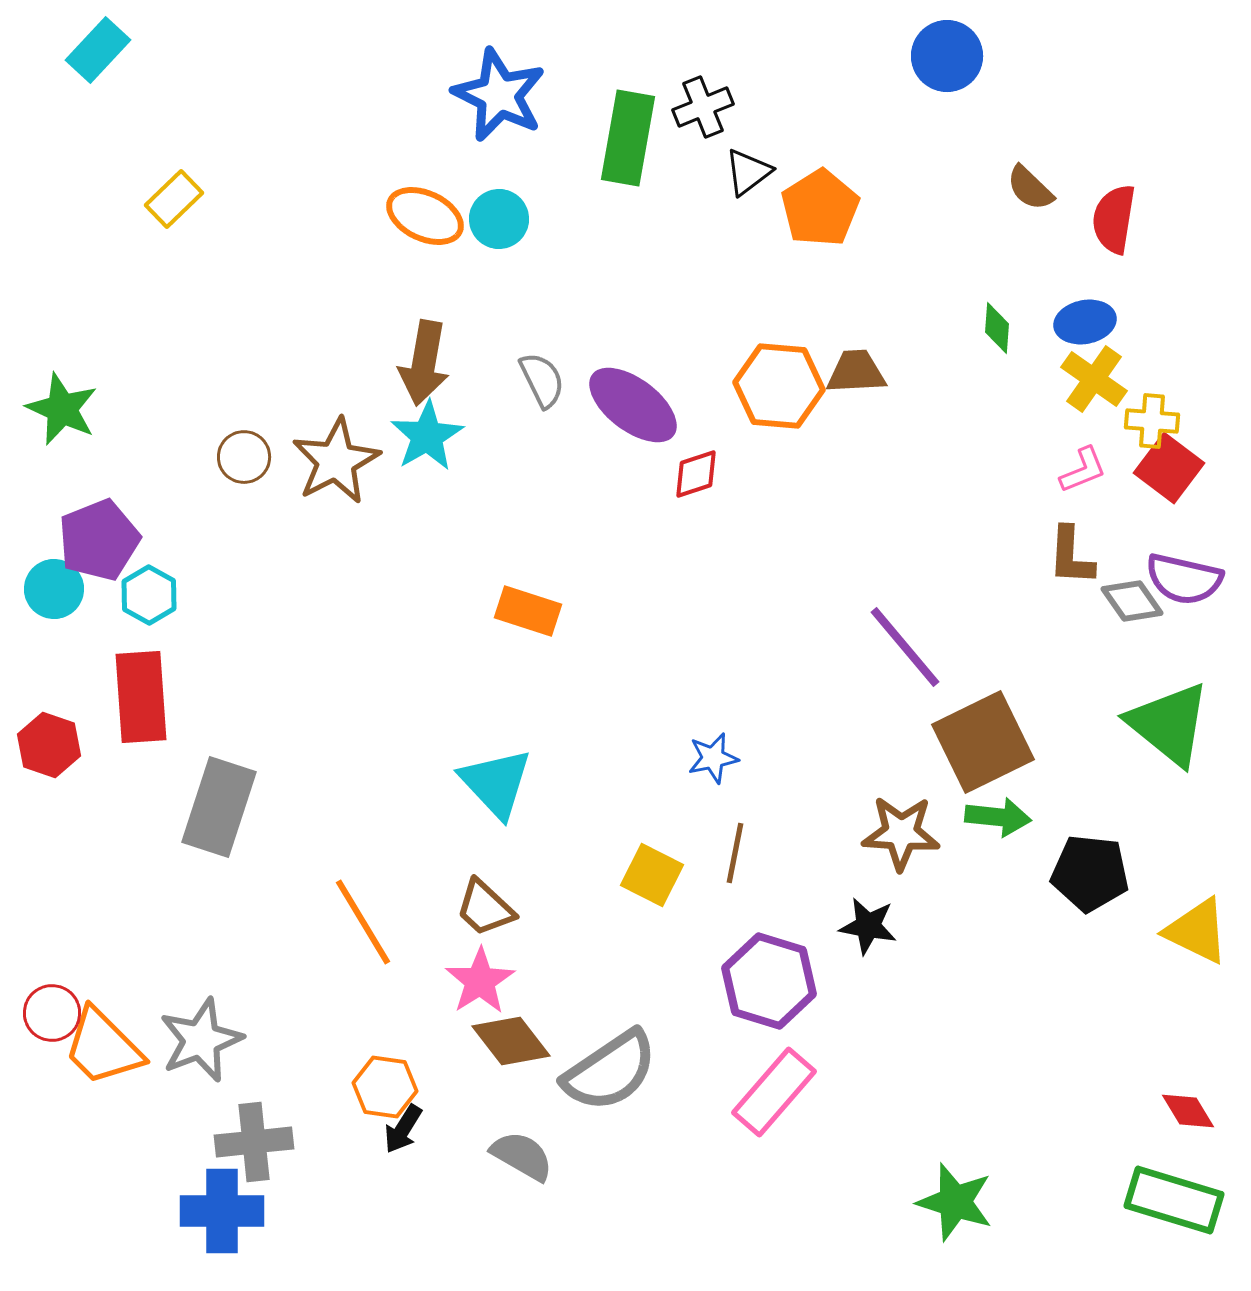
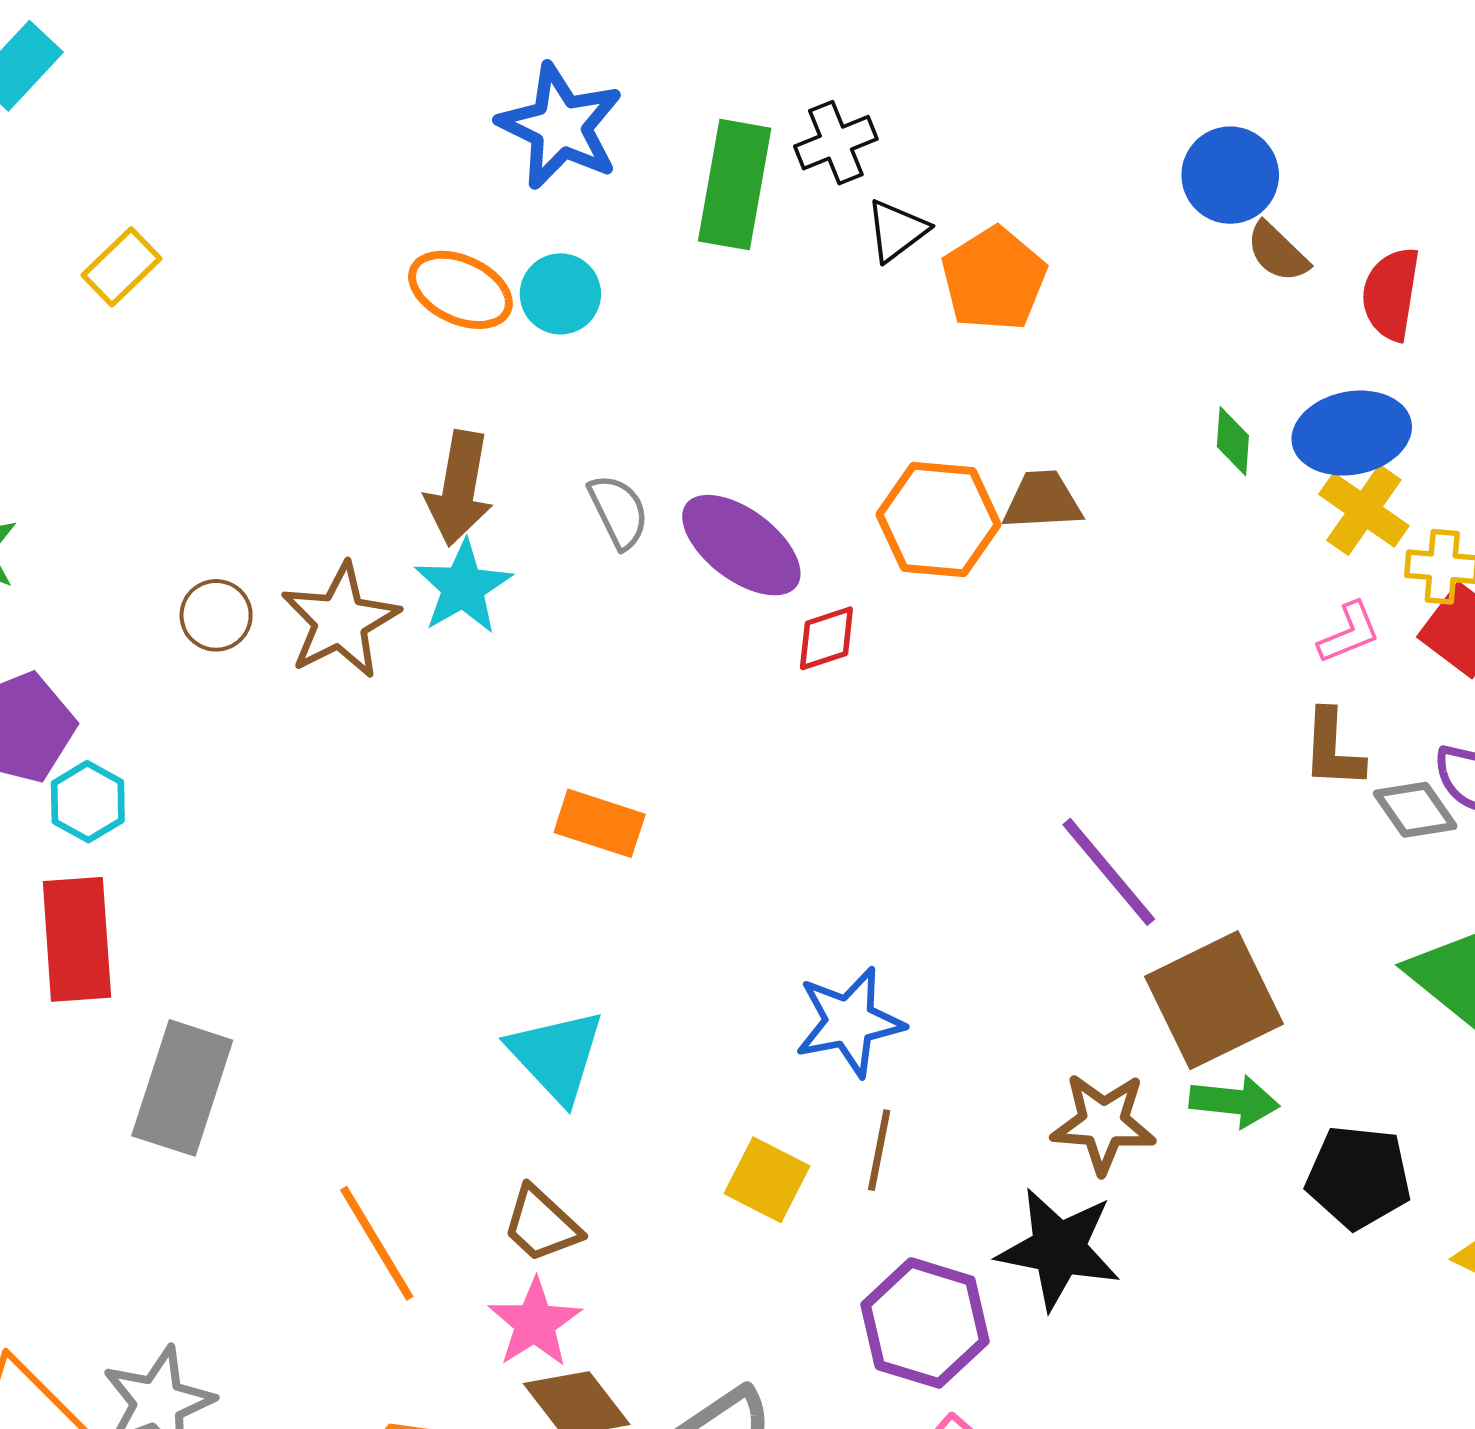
blue circle: (947, 56) -> (1230, 175), moved
blue ellipse: (1085, 322) -> (1352, 433), size x1.4
blue star: (713, 758) -> (849, 1022), size x1.6
black star: (868, 926) -> (1059, 1249), size x1.6

